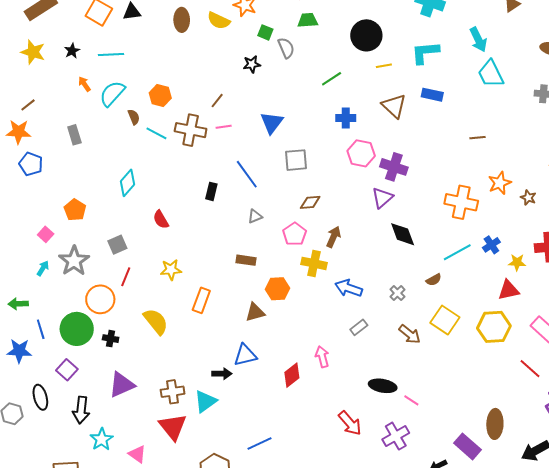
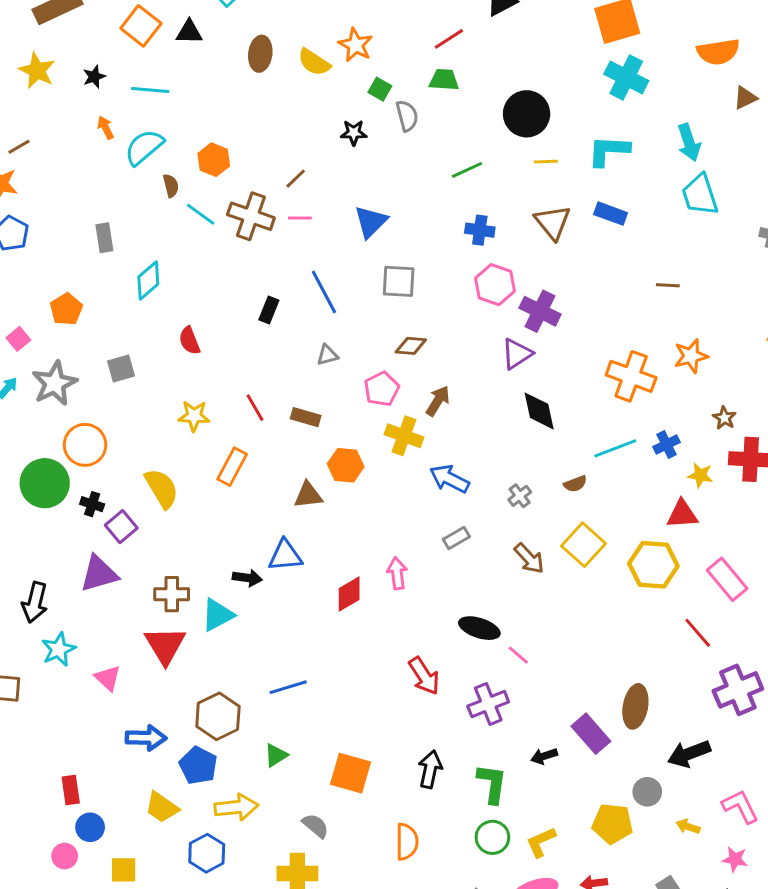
gray rectangle: (74, 135) -> (104, 238), moved
brown star: (528, 198) -> (724, 418), moved
red line: (126, 277) -> (255, 408), moved, turned -60
purple square: (67, 370) -> (121, 527), moved

